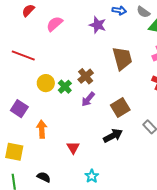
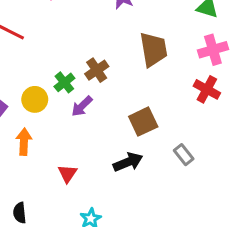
yellow circle: (46, 83) -> (35, 99), moved
purple arrow: (88, 99) -> (82, 106), moved
black semicircle: (44, 177) -> (20, 213), turned -128

